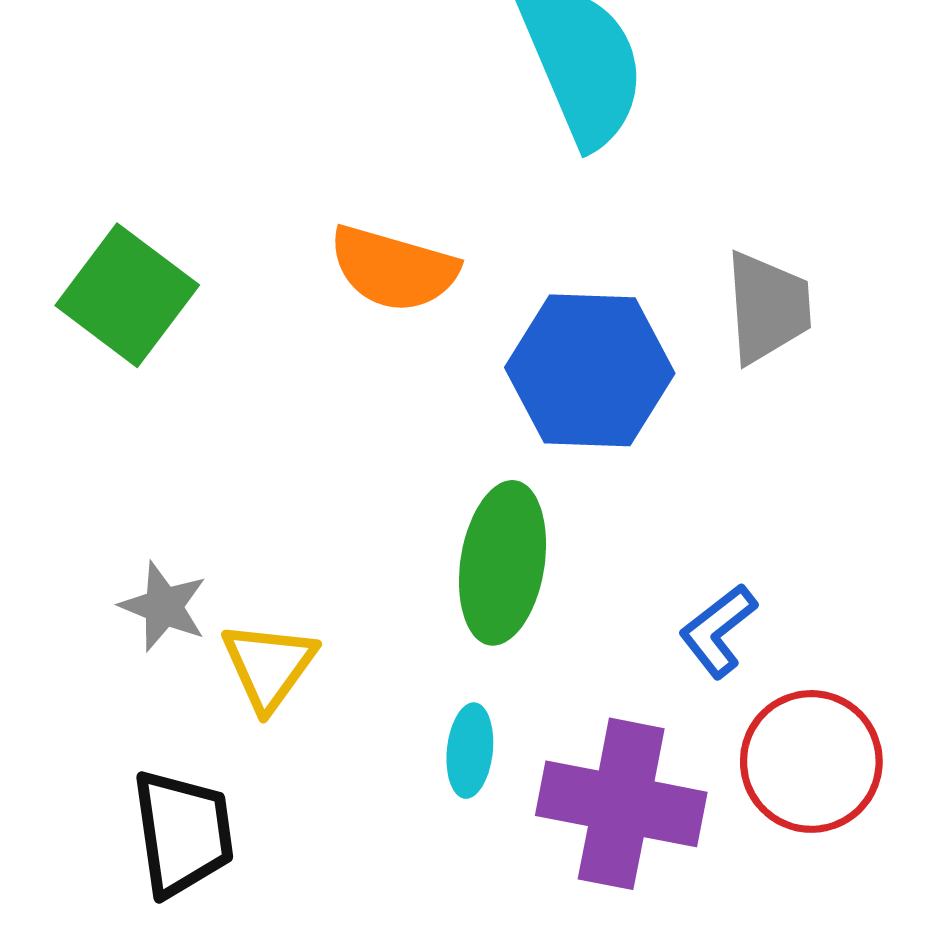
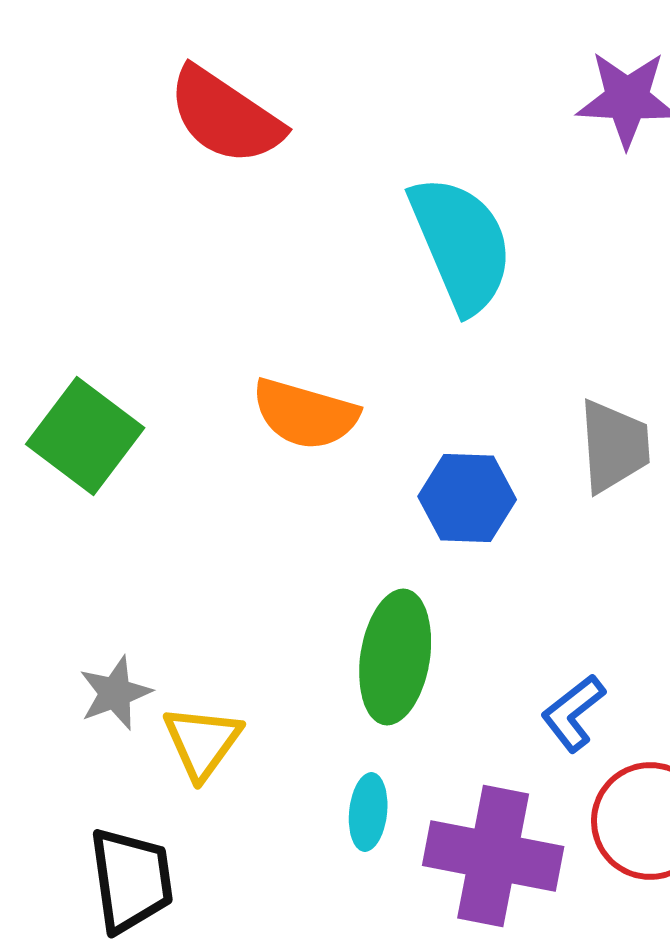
blue hexagon: (590, 370) -> (467, 498), size x0.7
gray star: (163, 606) -> (115, 693), turned 30

